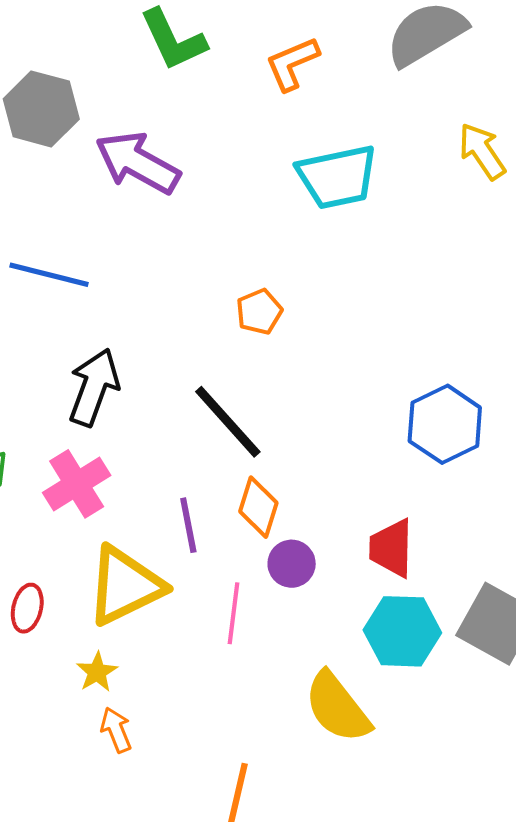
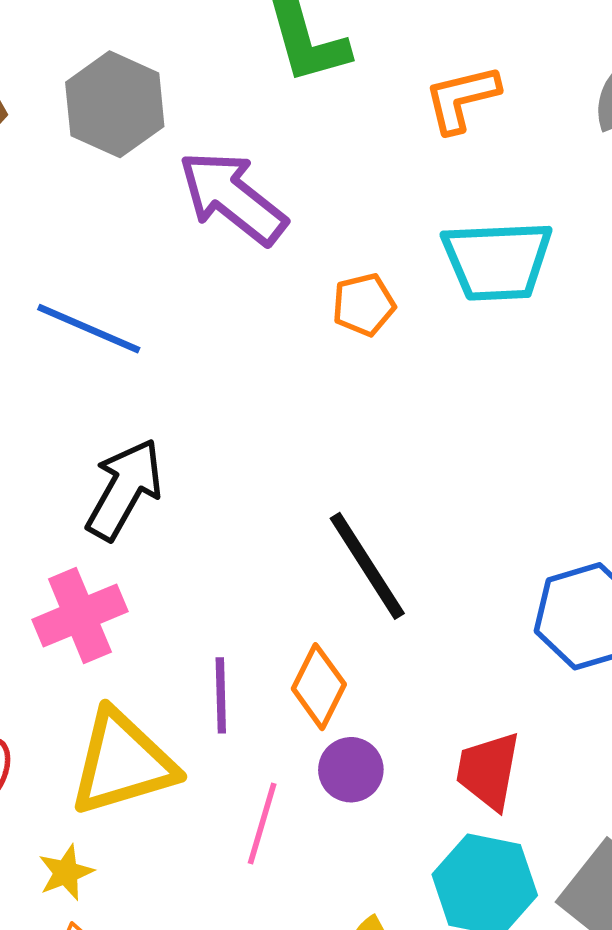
orange pentagon: (259, 312) -> (364, 305), moved
black line: (228, 422) -> (367, 566), moved

